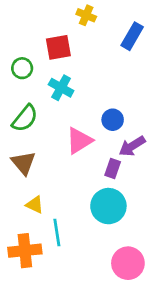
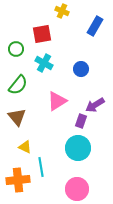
blue circle: (113, 120) -> (81, 69), moved
pink circle: (128, 263) -> (77, 189), moved

